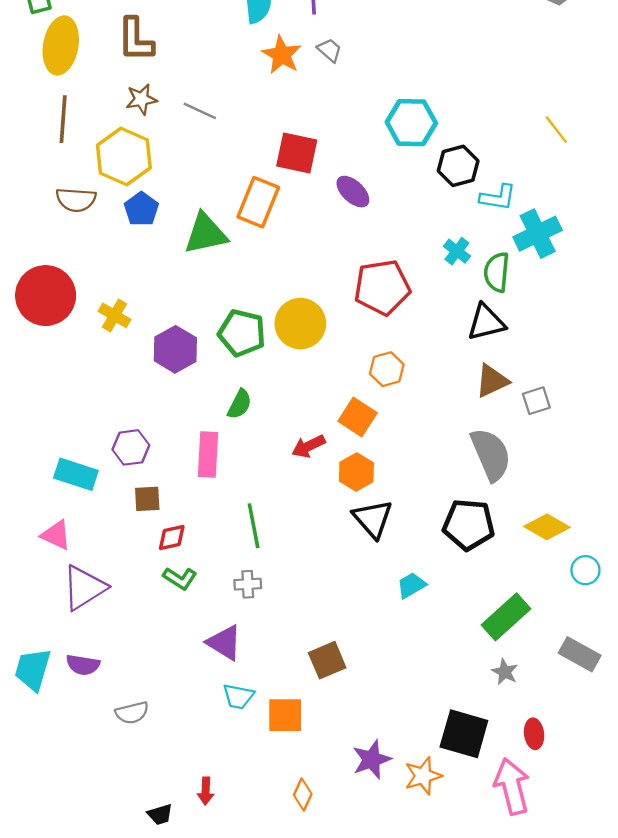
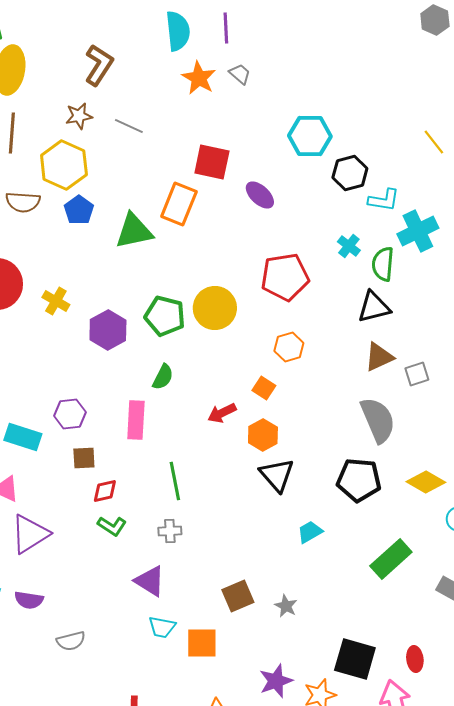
brown L-shape: (136, 40) -> (99, 65), moved, turned -147
orange square: (358, 417) -> (264, 388), size x0.7
gray star: (505, 672) -> (286, 606), moved

